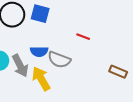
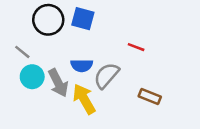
gray semicircle: (59, 60) -> (106, 75), turned 110
brown rectangle: (118, 72) -> (150, 97), moved

